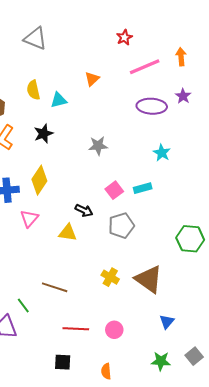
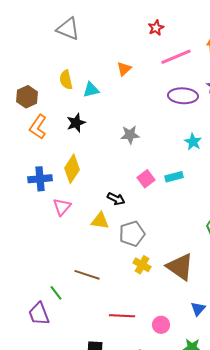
gray pentagon: (121, 226) -> (132, 234), moved
red line: (76, 329) -> (122, 316), moved
pink circle: (114, 330) -> (161, 325), moved

